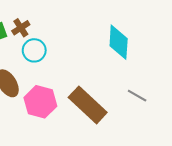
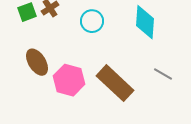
cyan circle: (34, 50) -> (92, 21), moved

